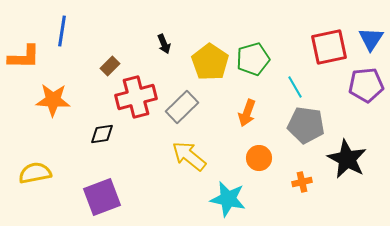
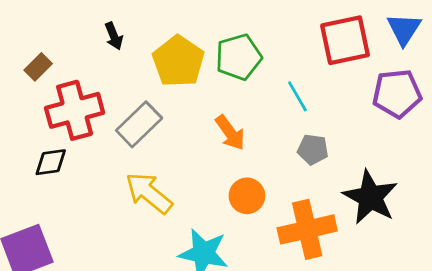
orange arrow: (247, 113) -> (230, 133), turned -56
gray pentagon: (306, 125) -> (313, 150), size x0.6
black diamond: (102, 134) -> (51, 162), moved
orange cross: (302, 182) -> (307, 229), size x2.0

